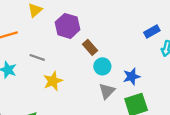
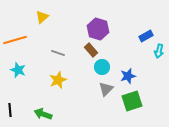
purple hexagon: (68, 26) -> (98, 29), moved
gray line: (37, 57) -> (58, 53), moved

